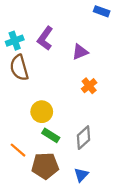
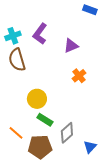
gray diamond: (83, 138) -> (67, 133), moved
blue triangle: (81, 175) -> (90, 147), moved

